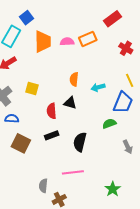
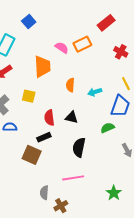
blue square: (26, 18) -> (29, 22), moved
orange trapezoid: (43, 42) -> (42, 66), moved
pink semicircle: (67, 42) -> (62, 48), turned 40
black triangle: (70, 103) -> (72, 117), moved
black rectangle: (52, 135) -> (44, 137), moved
brown square: (21, 143) -> (32, 155), moved

